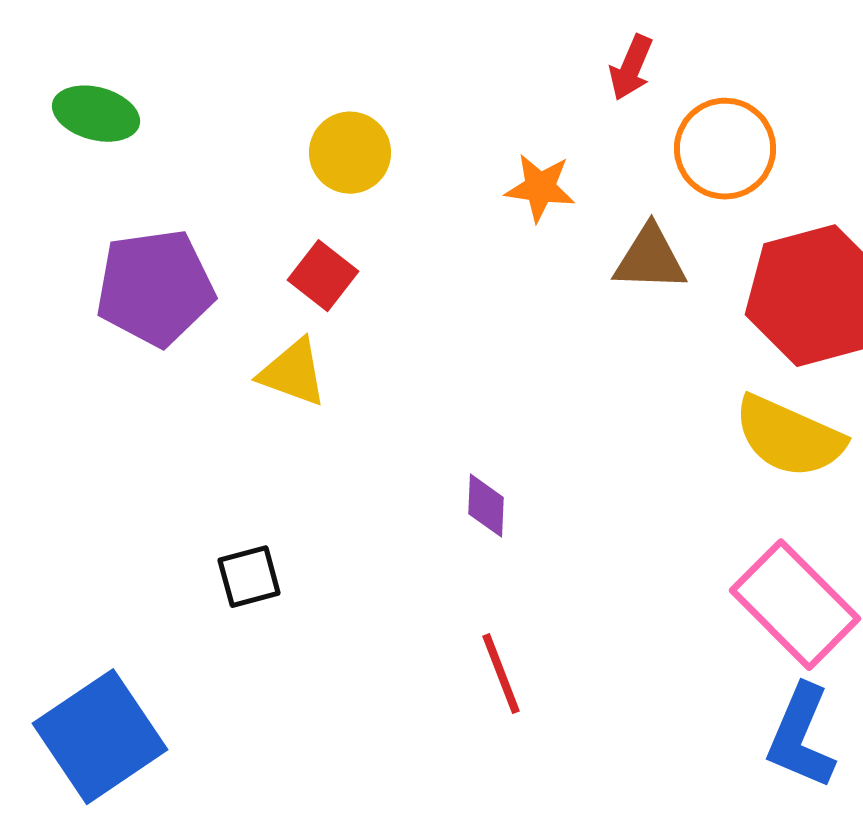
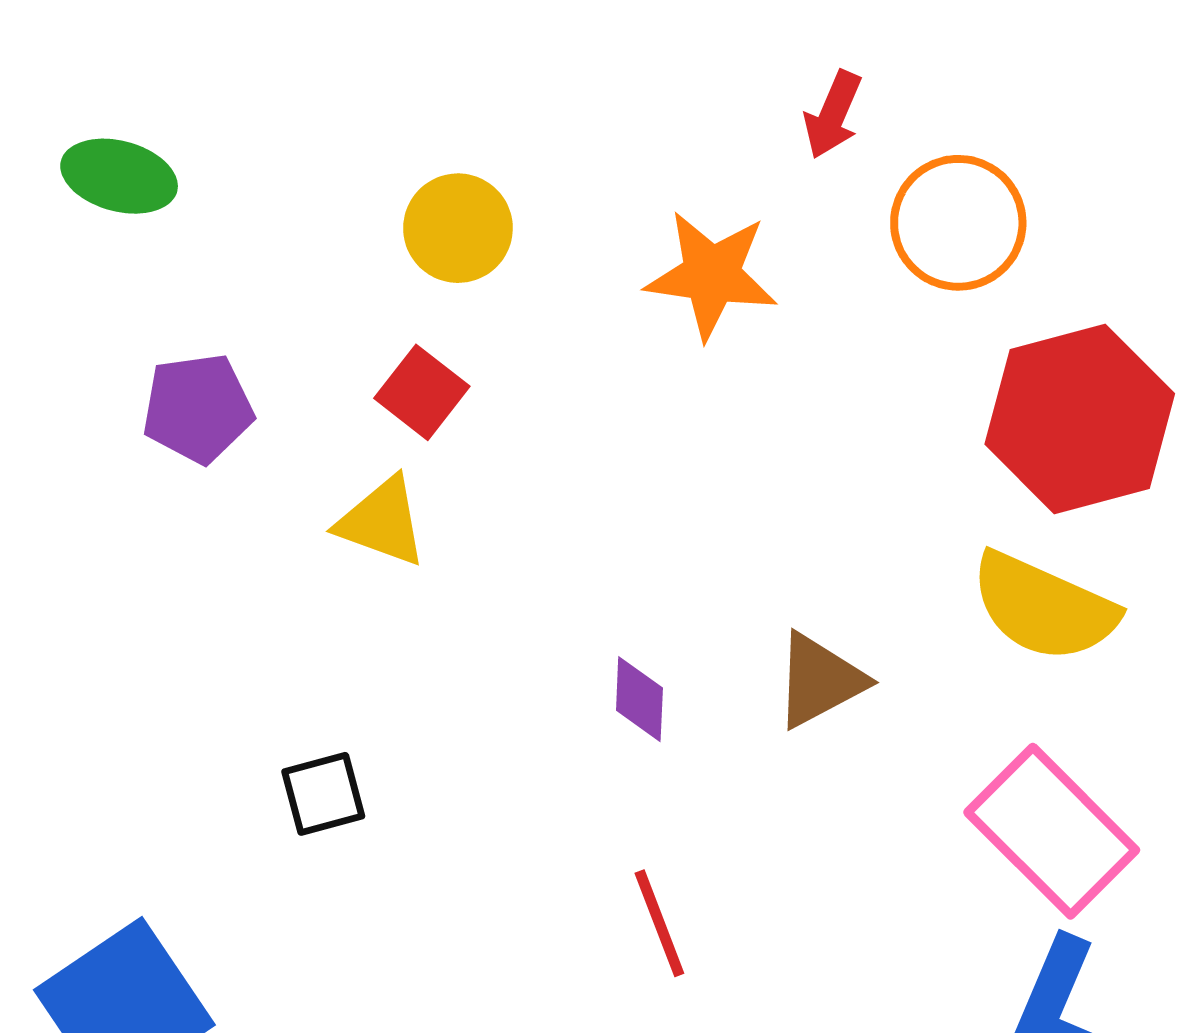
orange star: (540, 188) -> (711, 275), size x1.4
brown triangle: (650, 259) -> (820, 680), moved, turned -30
purple pentagon: (155, 288) -> (198, 408), size x0.7

